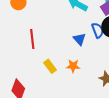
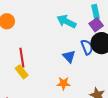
yellow rectangle: (50, 66) -> (22, 72), moved

